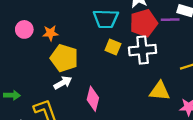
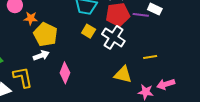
orange star: (50, 33) -> (31, 18), moved
white cross: (143, 50) -> (113, 37), turned 30

